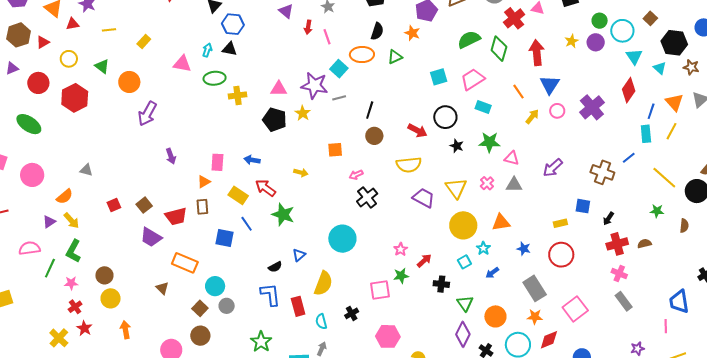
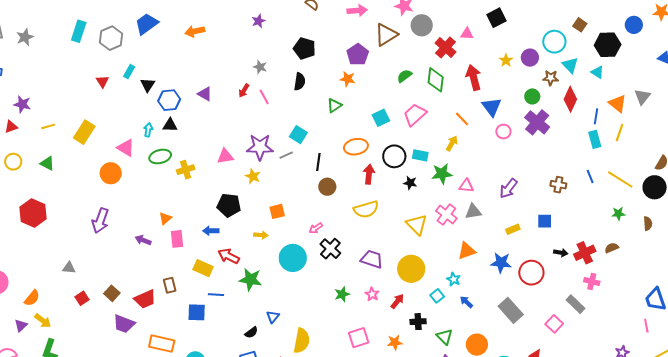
purple triangle: (286, 11) -> (205, 94), moved
green circle: (600, 21) -> (532, 96), moved
red arrow: (308, 27) -> (244, 91), turned 32
black semicircle: (377, 31) -> (300, 82), moved
green semicircle: (469, 40) -> (404, 76), size x0.7
yellow rectangle: (144, 42) -> (84, 132), size x1.6
orange ellipse: (362, 55) -> (356, 147), moved
pink triangle: (182, 64) -> (126, 148), turned 30
brown star: (691, 67) -> (551, 78), moved
cyan square: (339, 69) -> (298, 135), moved
orange circle: (129, 82) -> (111, 173), moved
red hexagon: (75, 98) -> (33, 213), moved
cyan rectangle: (483, 107) -> (420, 155), moved
purple arrow: (147, 114) -> (100, 221), moved
yellow arrow: (532, 117) -> (452, 143), moved
black pentagon: (275, 120) -> (229, 205), moved
red arrow: (417, 131) -> (369, 174), turned -102
orange square: (335, 150) -> (277, 211), moved
purple arrow: (171, 156) -> (143, 240), moved, turned 140
blue line: (629, 158) -> (590, 177), moved, turned -64
gray triangle: (86, 170) -> (69, 268), moved
brown cross: (602, 172) -> (558, 185), size x0.7
orange triangle: (204, 182) -> (165, 218), moved
pink cross: (487, 183) -> (446, 215), size x1.5
purple trapezoid: (424, 198) -> (372, 259), moved
black arrow: (608, 219) -> (561, 253), moved, turned -104
yellow rectangle: (560, 223) -> (513, 229), moved
blue line: (247, 224) -> (216, 295), turned -42
yellow circle: (463, 225) -> (411, 269), moved
cyan circle: (342, 239) -> (293, 258), moved
blue star: (524, 249) -> (501, 263), moved, size x1.5
blue arrow: (492, 273) -> (466, 302), turned 88
green star: (401, 276) -> (342, 294), moved
gray rectangle: (624, 301) -> (576, 304), moved
pink square: (575, 309) -> (554, 324), size x0.7
orange star: (535, 317) -> (395, 342), moved

